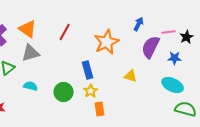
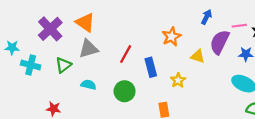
red line: (65, 32) -> (126, 54), moved
orange star: (107, 42) -> (172, 37), size x0.7
yellow triangle: (131, 76) -> (198, 56), moved
yellow star: (91, 91) -> (178, 80), moved

